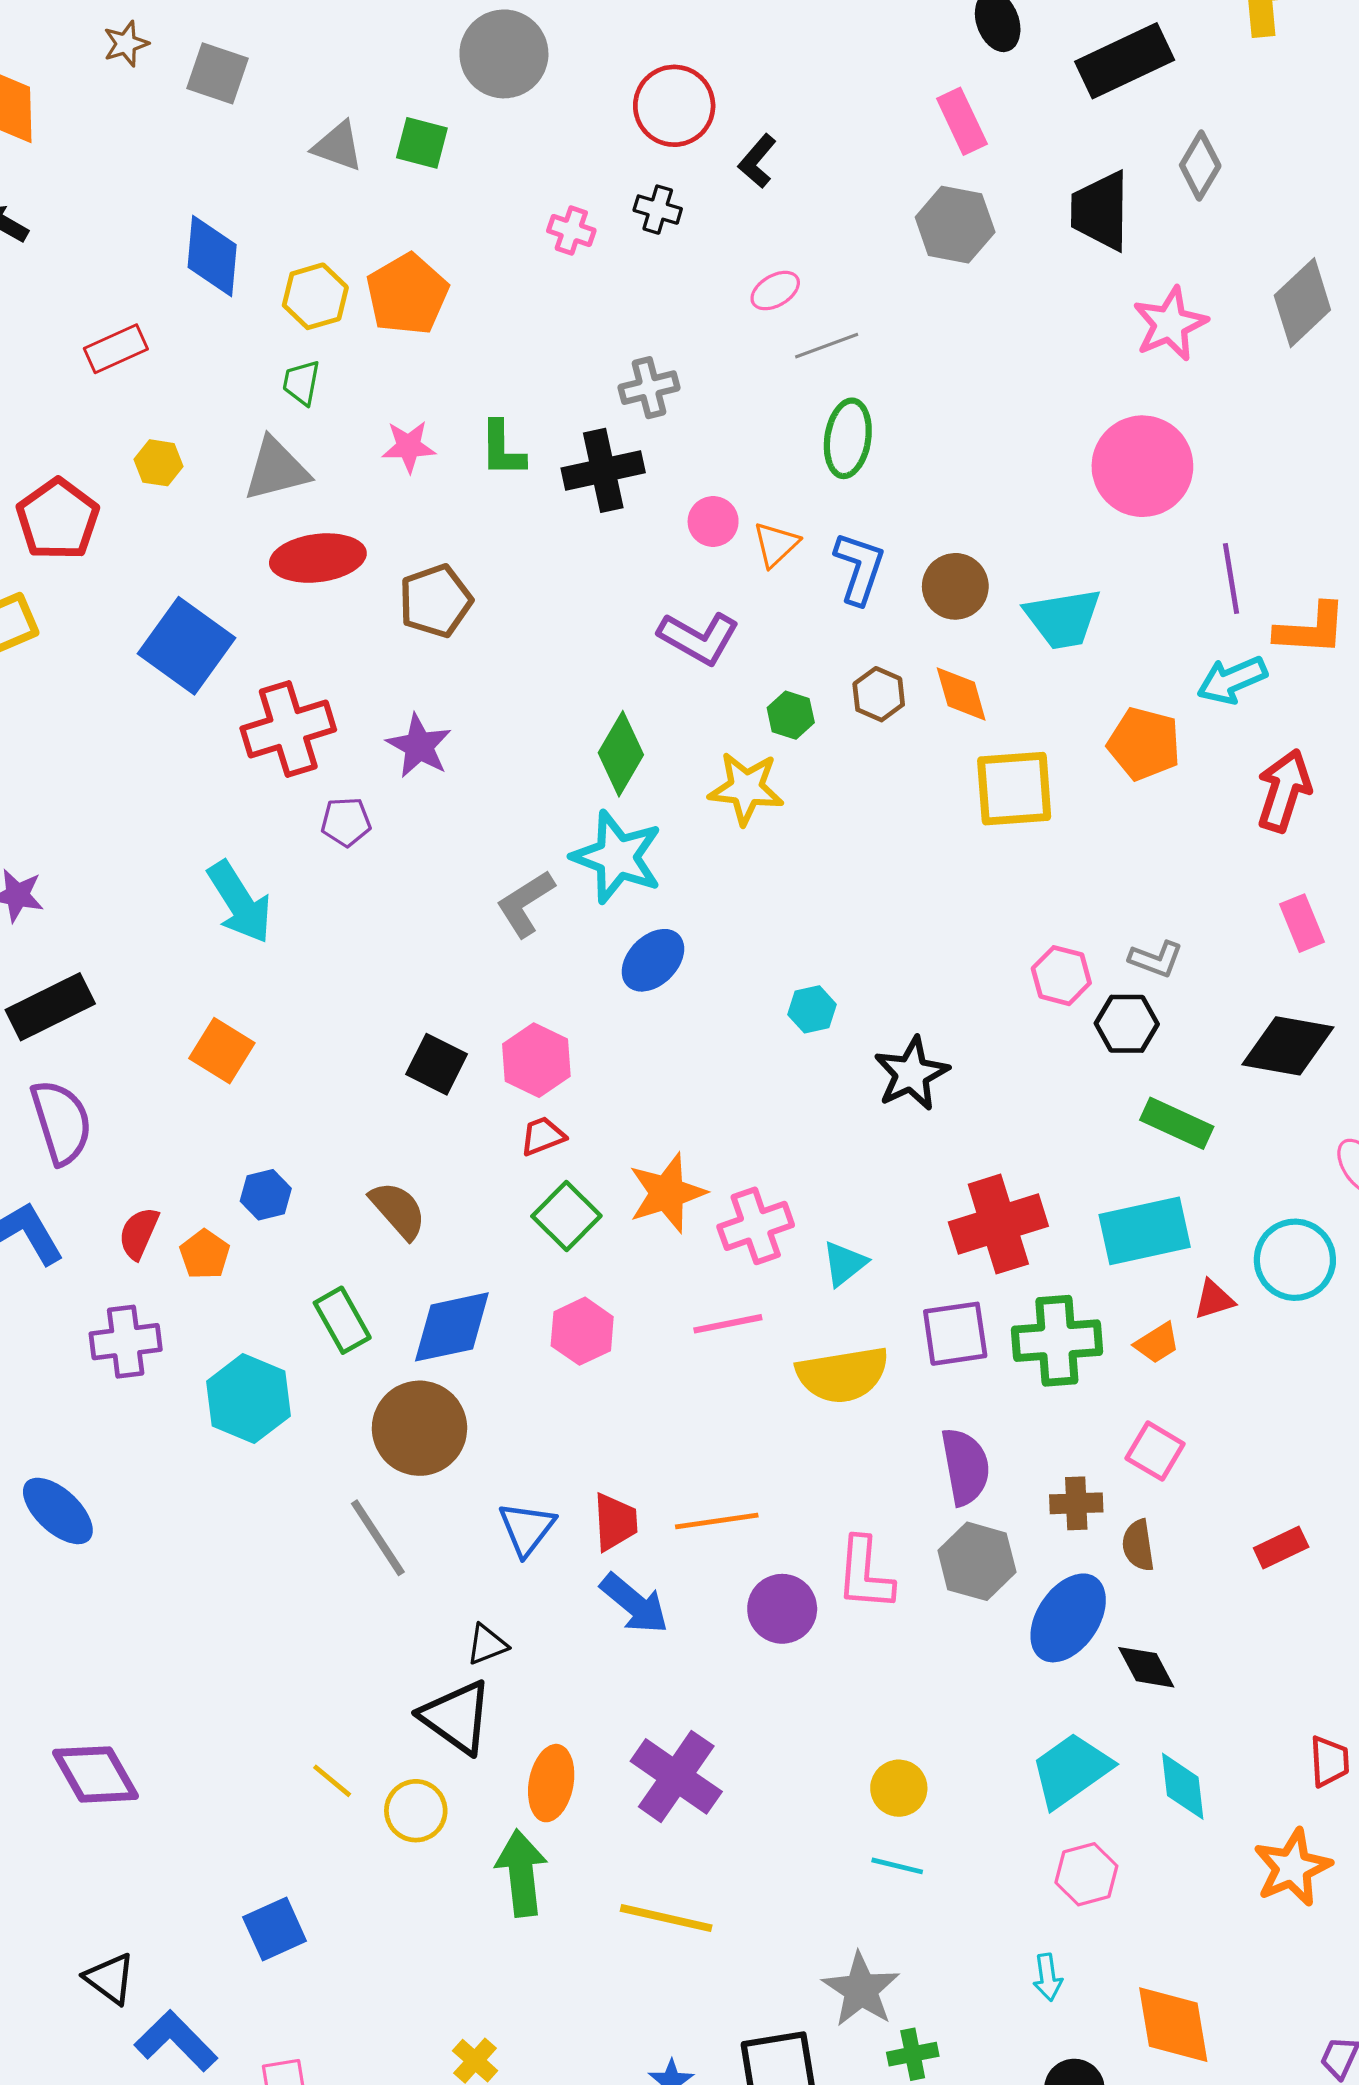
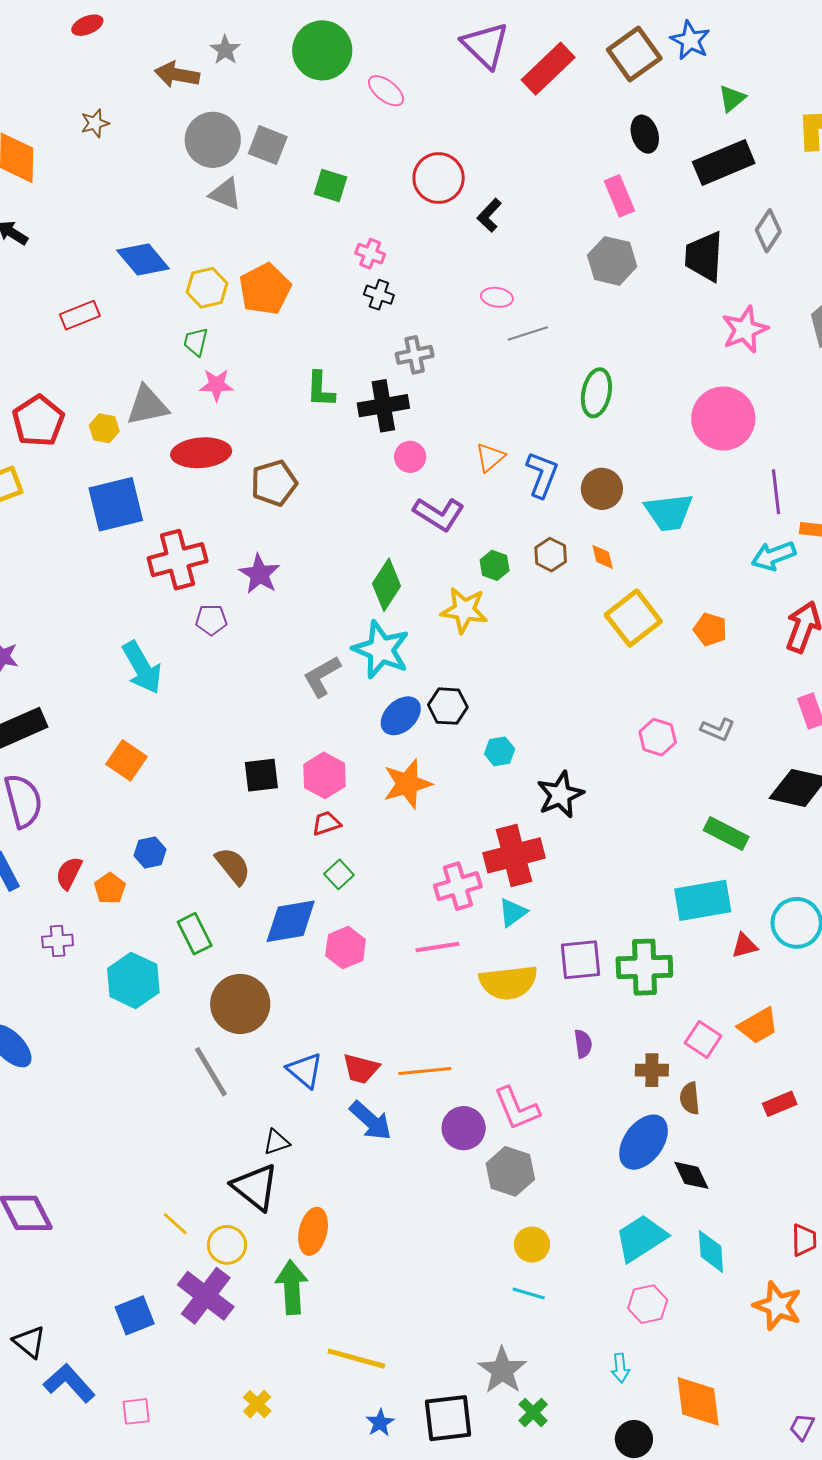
gray circle: (504, 54) -> (213, 140), moved
gray square: (218, 73) -> (268, 145), moved
green square: (422, 143) -> (331, 185), moved
black cross: (658, 210) -> (379, 295), moved
blue diamond: (212, 256) -> (143, 259), turned -48
pink ellipse: (775, 291) -> (497, 297), turned 36
green ellipse: (848, 438) -> (596, 393), moved
pink star: (409, 446) -> (216, 385), moved
yellow hexagon: (159, 463) -> (104, 428), moved
gray triangle: (276, 469) -> (147, 405), moved
pink circle: (713, 522) -> (410, 457), moved
blue square: (187, 646) -> (116, 504), turned 38
orange diamond: (961, 694) -> (603, 557), size x0.7
orange pentagon: (1144, 744) -> (710, 629), moved, size x0.7
yellow square: (1014, 789) -> (633, 618), turned -36
black hexagon: (1127, 1024) -> (448, 706), moved
black square: (437, 1064) -> (261, 775), turned -36
orange star: (667, 1193) -> (407, 784), moved
green square: (566, 1216) -> (339, 874), size x0.7
red cross: (998, 1224) -> (514, 855), moved
blue diamond: (452, 1327) -> (291, 921), moved
purple cross: (126, 1342) -> (58, 941), size x0.7
orange trapezoid: (1157, 1343) -> (758, 1026), moved, size x1.4
purple semicircle: (965, 1467) -> (583, 1044), size x0.6
red trapezoid: (615, 1522) -> (361, 1069), turned 105
blue triangle: (527, 1529) -> (305, 1070), turned -30
gray hexagon: (977, 1561) -> (510, 1171), moved
pink L-shape: (865, 1574) -> (517, 1108), turned -30
purple cross: (676, 1776) -> (206, 1296), moved
orange star: (1292, 1868) -> (778, 1306), turned -30
yellow line: (666, 1918) -> (356, 1359), moved
green cross: (913, 2054) -> (533, 1413), turned -36

